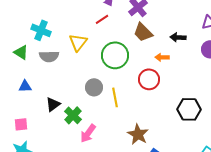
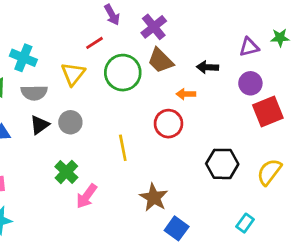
red line: (102, 19) -> (95, 43), moved
green circle: (115, 55) -> (123, 73), moved
gray circle: (94, 87) -> (70, 122), moved
black triangle: (53, 104) -> (39, 125), moved

